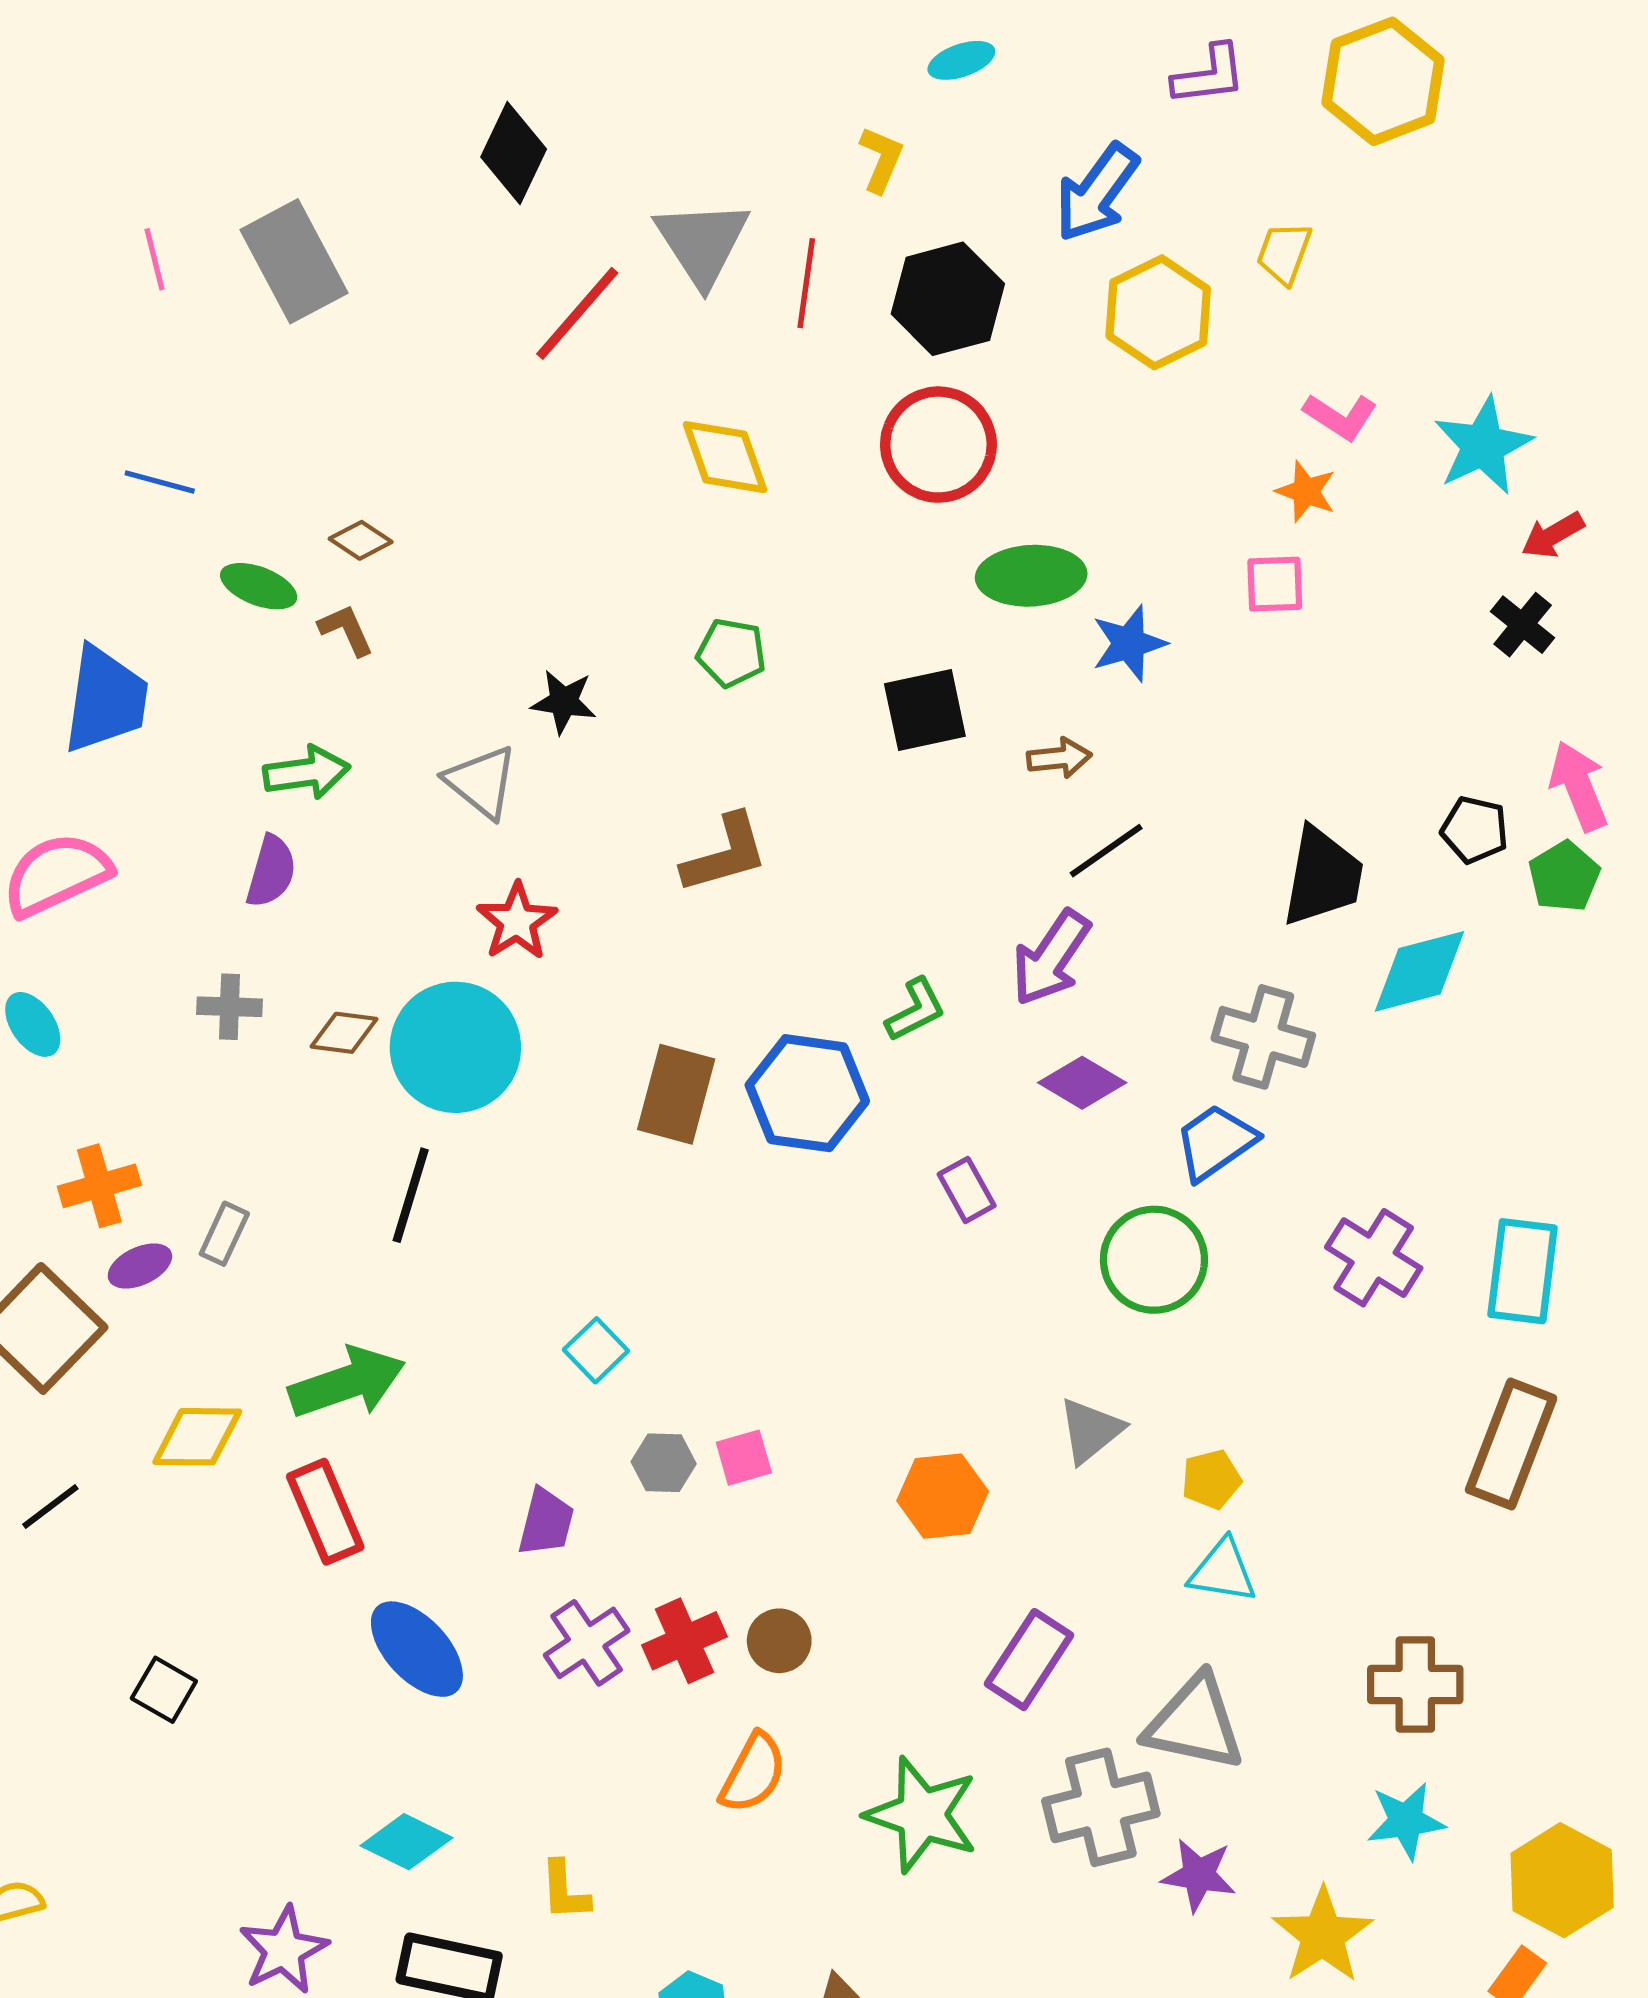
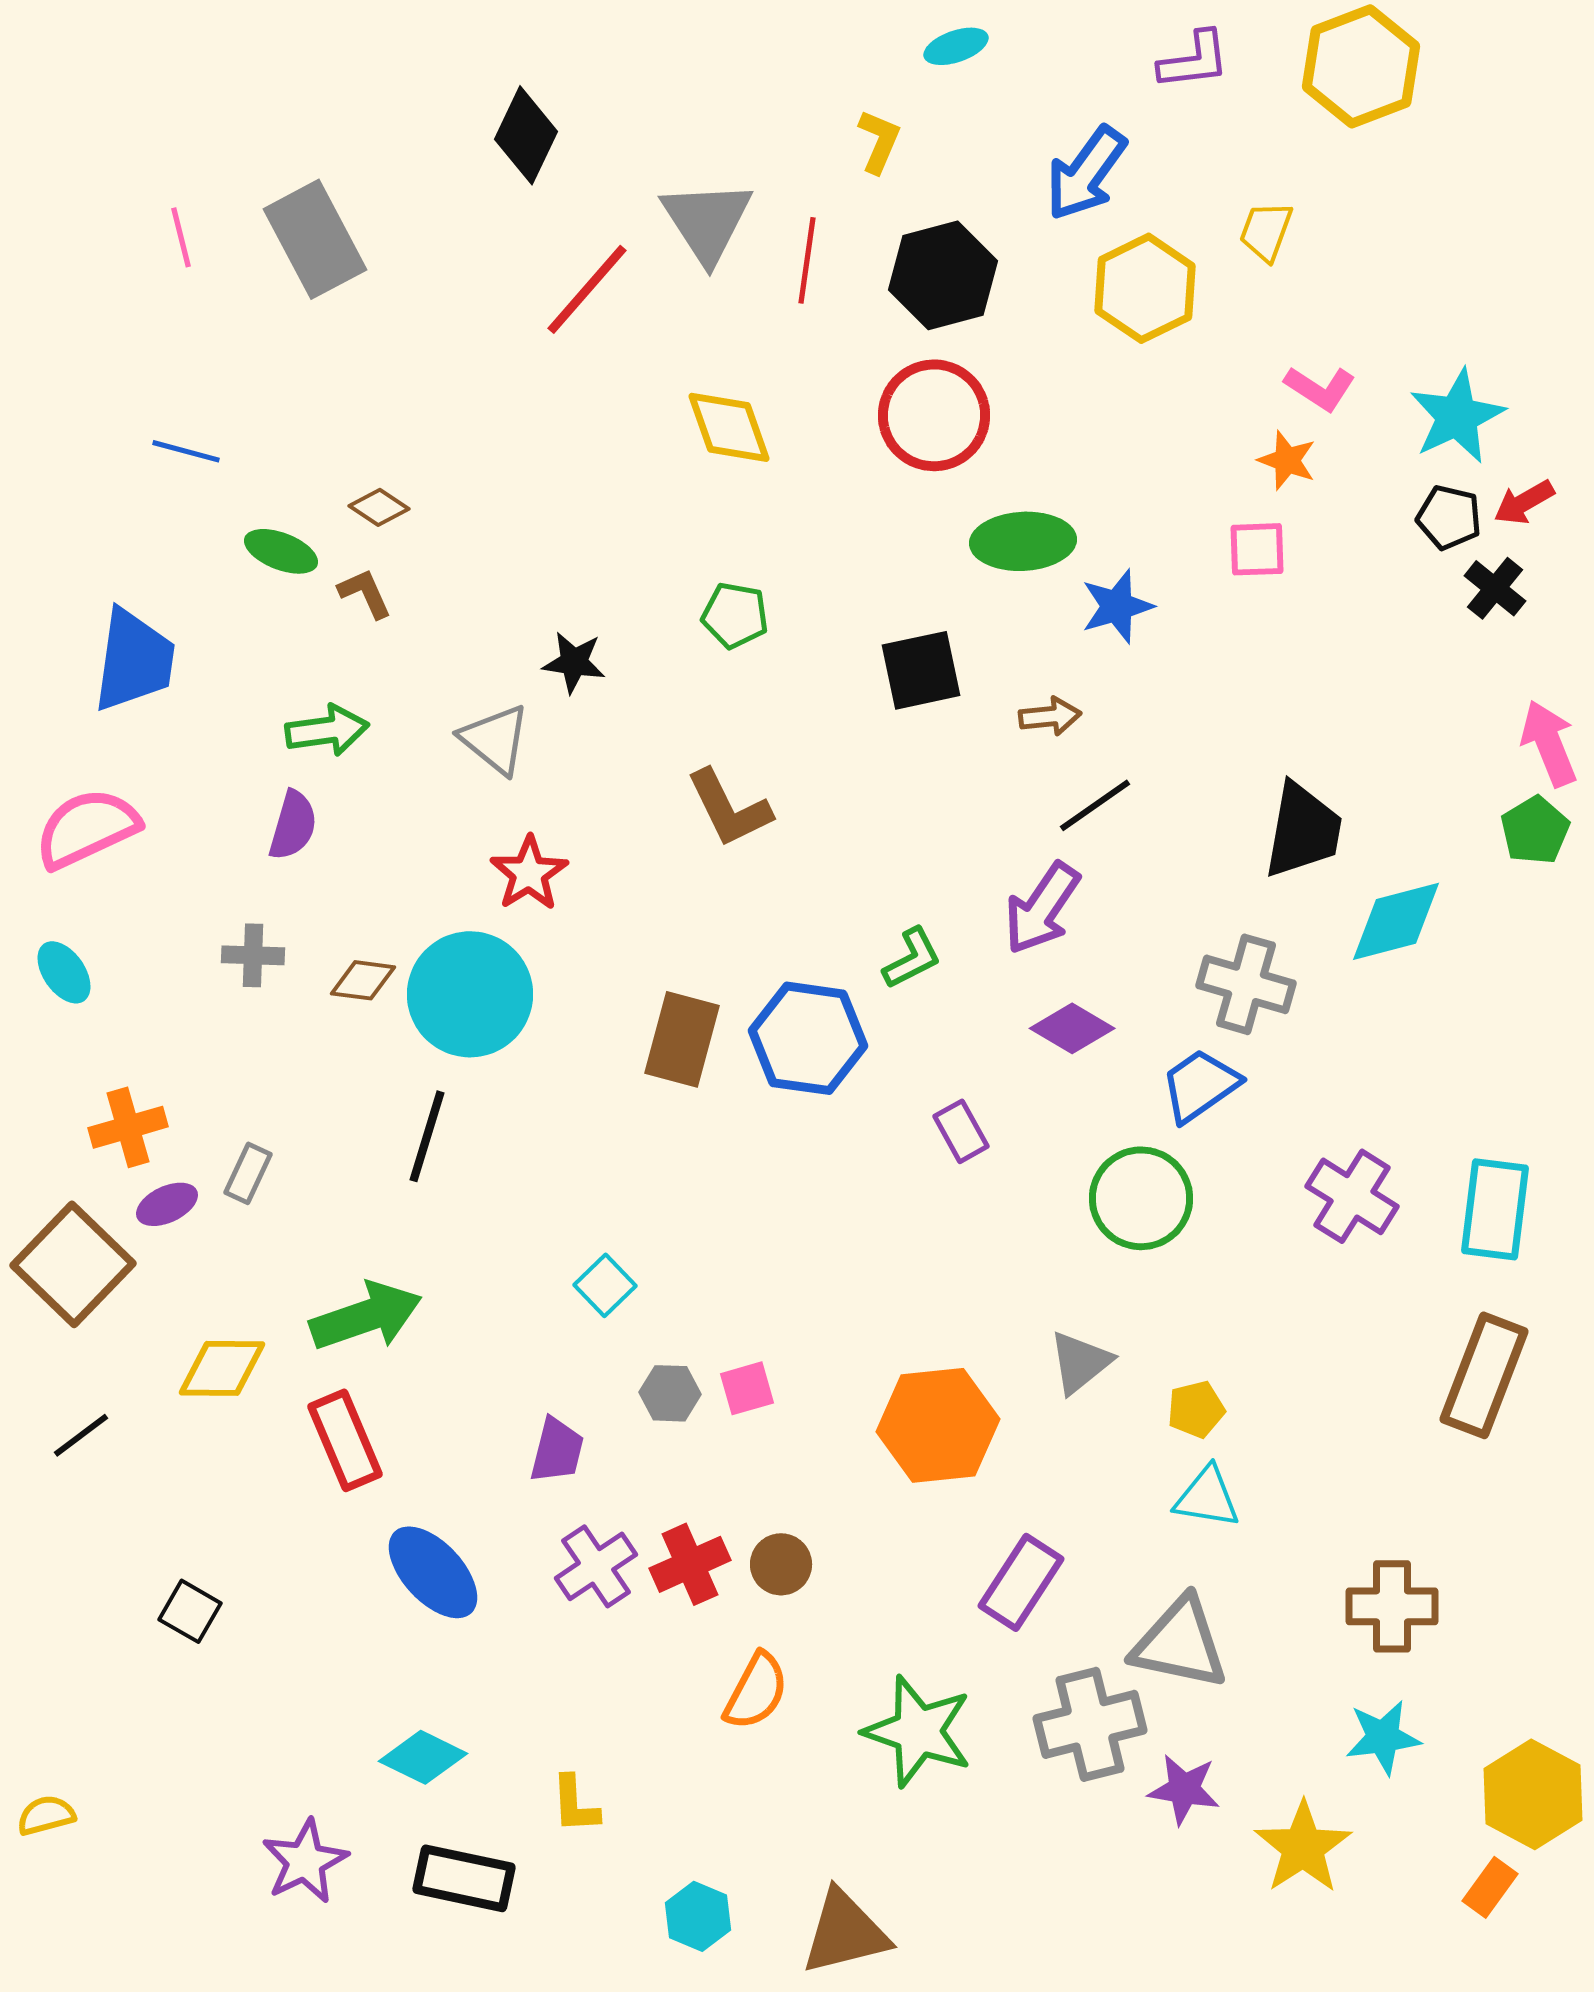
black pentagon: (1475, 830) -> (1449, 517), moved
brown L-shape: (725, 854) -> (729, 808), turned 80
orange hexagon: (943, 1496) -> (938, 1425), size x1.4

